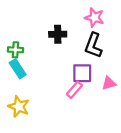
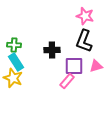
black cross: (58, 34) -> (52, 50), moved
pink triangle: (109, 83) -> (96, 66), moved
yellow star: (19, 107) -> (13, 78), moved

